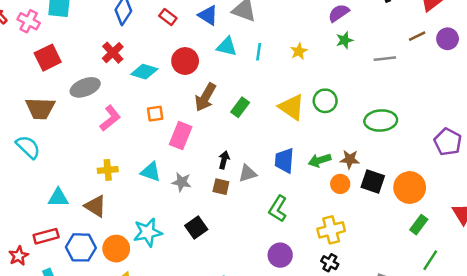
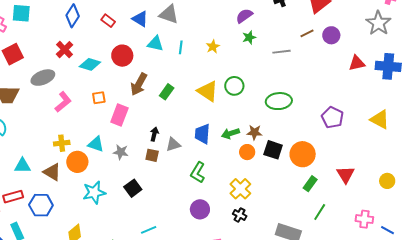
yellow cross: (331, 230) -> (240, 189), turned -30
orange circle: (116, 249) -> (77, 162), moved

